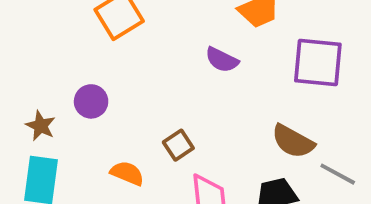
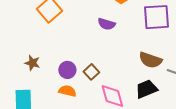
purple circle: (91, 101) -> (67, 70), moved
brown star: (41, 126) -> (32, 63), moved

